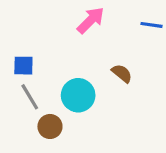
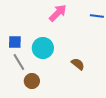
brown semicircle: (122, 73) -> (78, 64), moved
cyan circle: (78, 95) -> (43, 48), moved

